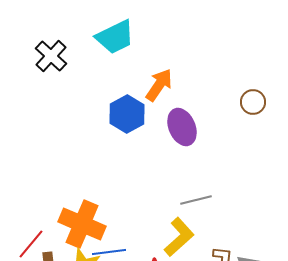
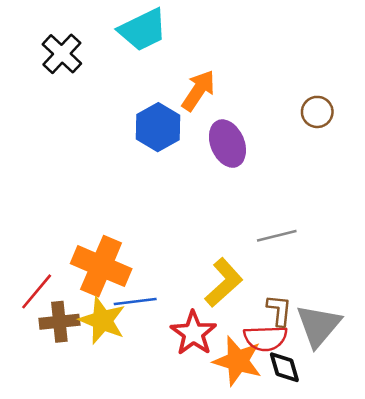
gray line: (196, 200) -> (277, 236), moved

